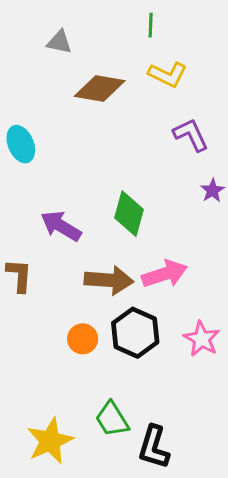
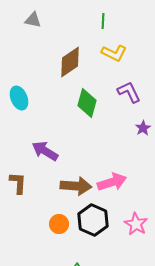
gray triangle: (59, 42) -> (33, 20), moved
brown diamond: (100, 88) -> (70, 62), turned -44
green diamond: (129, 214) -> (87, 103), moved

